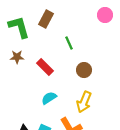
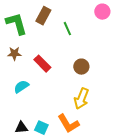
green line: (69, 43) -> (67, 29), moved
cyan semicircle: (49, 98) -> (21, 87), moved

